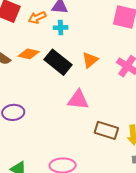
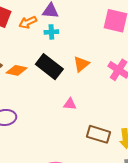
orange diamond: (29, 54) -> (17, 70), moved
pink triangle: (78, 100) -> (70, 104), size x0.6

